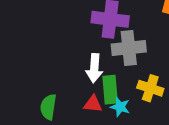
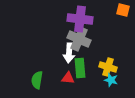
gray cross: (129, 48) -> (79, 39), moved, turned 30
cyan star: (120, 107) -> (111, 80), moved

